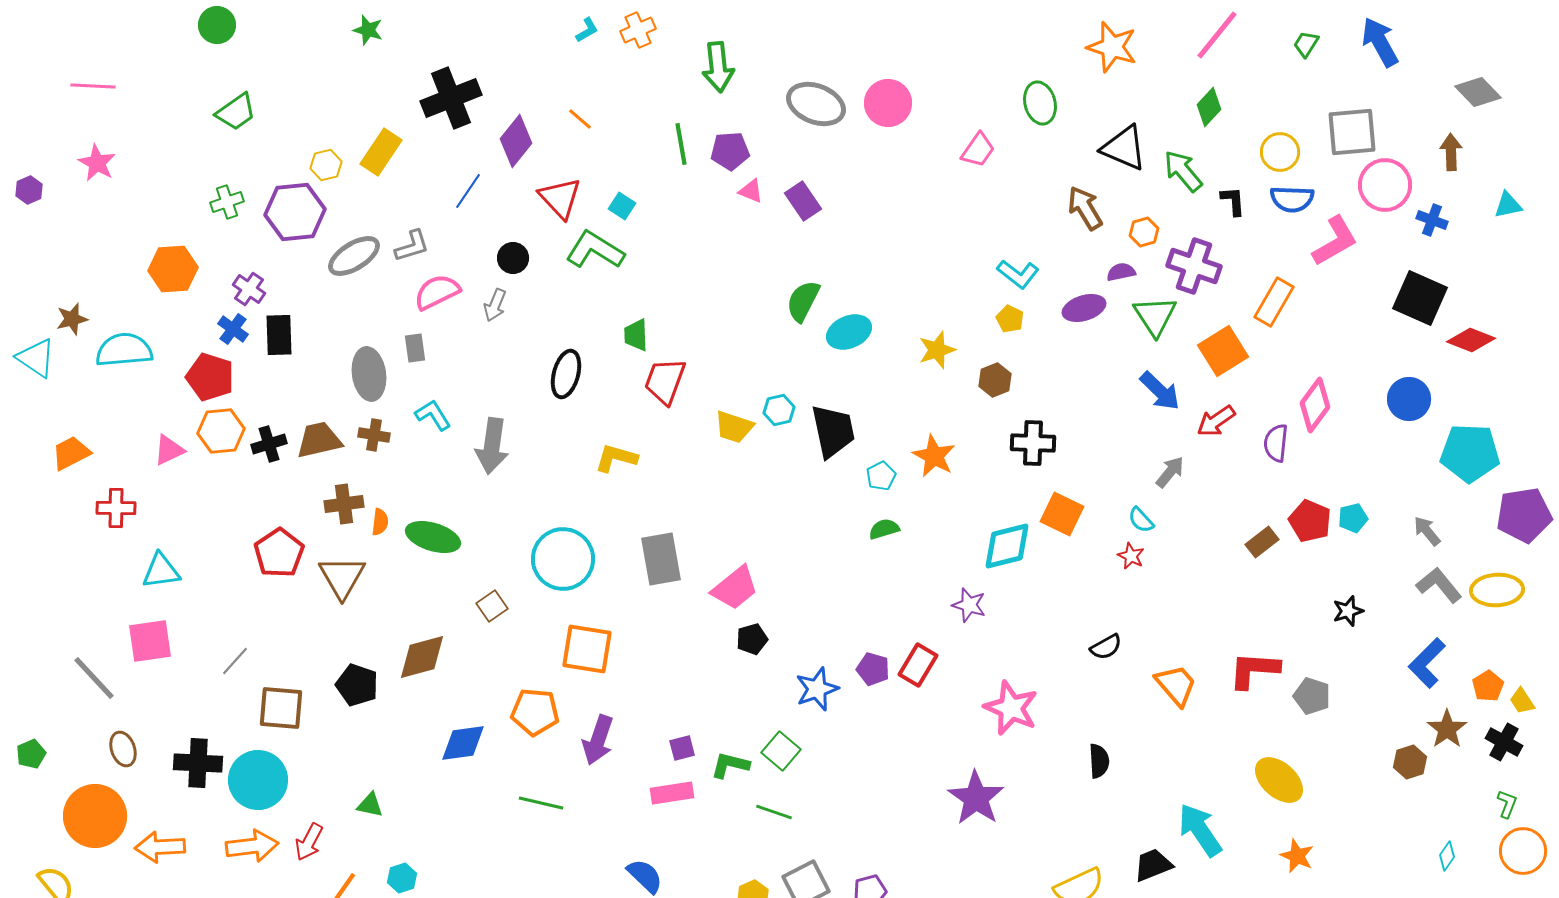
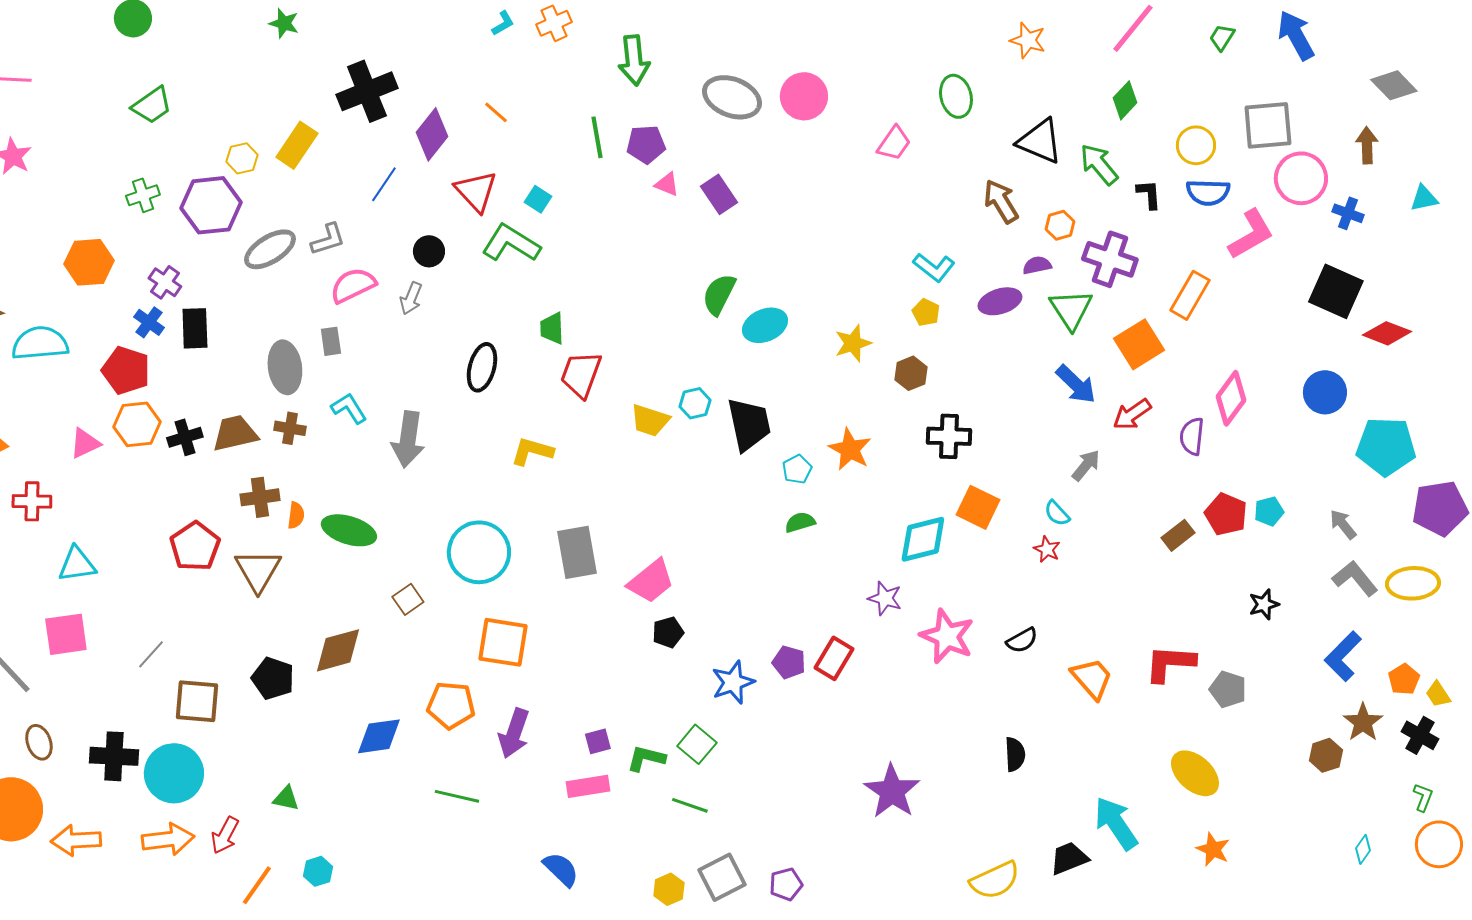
orange star: (1112, 47) -> (1028, 40), size x0.7
pink star: (1011, 708) -> (947, 636), moved

